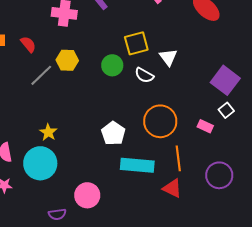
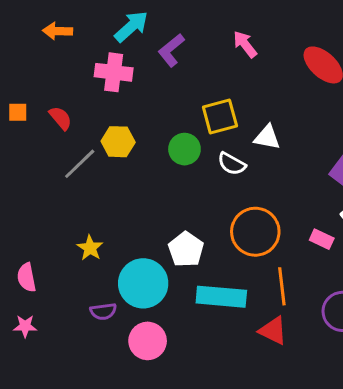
white triangle: (168, 57) -> (267, 137), turned -42
cyan circle: (40, 163) -> (143, 283), moved
purple semicircle: (57, 214) -> (103, 311), moved

